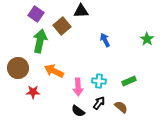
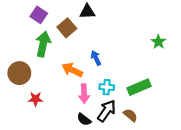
blue arrow: (105, 40) -> (96, 58), moved
orange arrow: (54, 71) -> (72, 70), moved
green rectangle: (129, 81) -> (139, 87), size x1.5
black arrow: (99, 103) -> (107, 111), size x1.5

